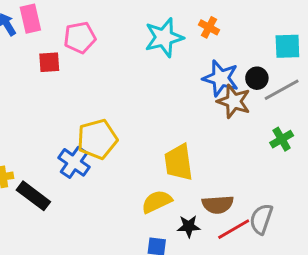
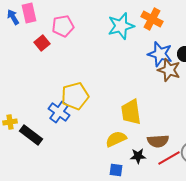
orange cross: (209, 27) -> (152, 19), size x1.5
red square: (49, 62) -> (42, 43), turned -35

